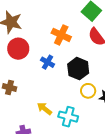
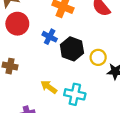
black hexagon: (78, 69) -> (72, 49), moved
yellow circle: (88, 91) -> (98, 57), moved

